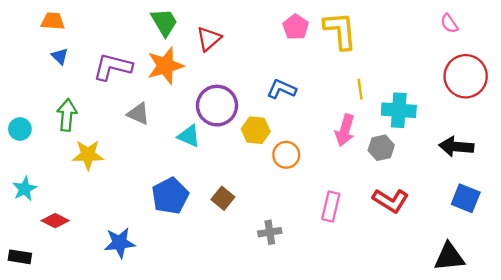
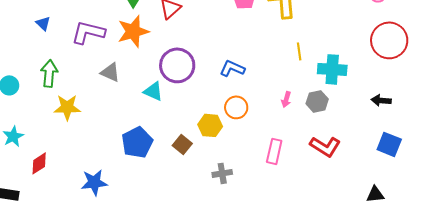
blue L-shape: (281, 89) -> (232, 68), moved
yellow hexagon: (256, 130) -> (210, 125), moved
pink arrow: (345, 130) -> (286, 99), moved, size x0.6
black arrow: (456, 147) -> (381, 100), size x0.7
red diamond: (55, 221) -> (39, 163), turned -60
black triangle: (449, 257) -> (375, 194), size x0.7

